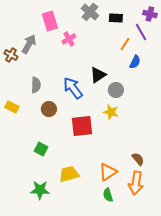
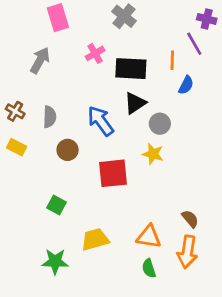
black rectangle: (116, 18) -> (131, 69), moved, size x1.6
pink rectangle: (50, 21) -> (58, 18), moved
orange line: (125, 44) -> (172, 60), turned -32
brown cross: (11, 55) -> (15, 111), moved
orange triangle: (108, 172) -> (149, 237), turned 42

